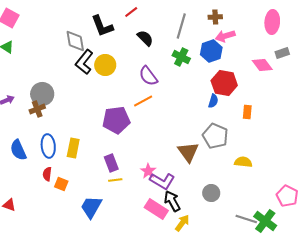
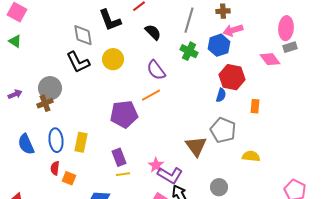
pink ellipse: (272, 22) -> (286, 28), moved
black L-shape: (84, 62) -> (78, 62), moved, turned -65

